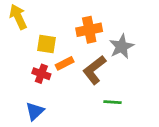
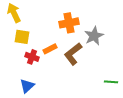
yellow square: (47, 44) -> (22, 37), moved
green line: (112, 102) -> (111, 82), moved

